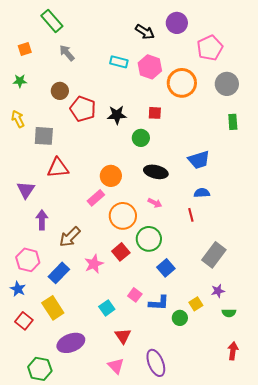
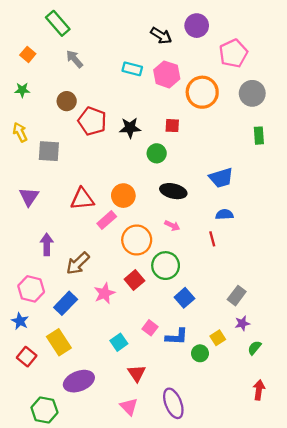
orange square: (25, 49) -> (28, 54), turned -32
red triangle: (58, 168) -> (82, 199), moved
purple triangle: (26, 190) -> (29, 197), moved
gray rectangle: (214, 255) -> (237, 296), moved, size x0.7
green semicircle: (229, 313) -> (254, 348), turned 128

